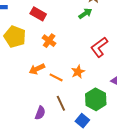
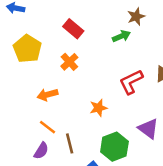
red rectangle: (38, 14) -> (73, 29), moved
orange line: (56, 77) -> (47, 127), moved

